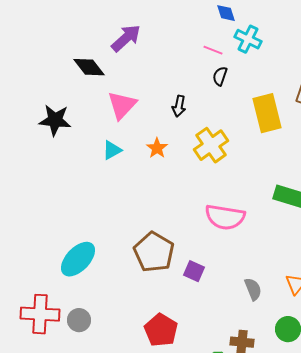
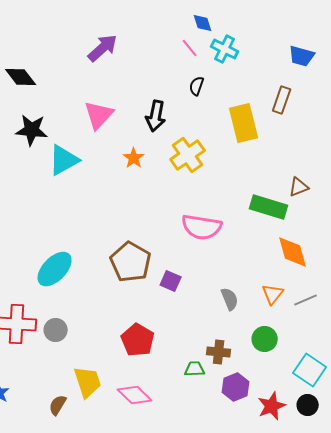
pink line: (213, 50) -> (190, 48), moved, turned 30
black diamond: (89, 67) -> (21, 77), moved
black arrow: (179, 106) -> (156, 116), size x1.4
cyan triangle: (112, 150) -> (64, 160), moved, size x1.6

